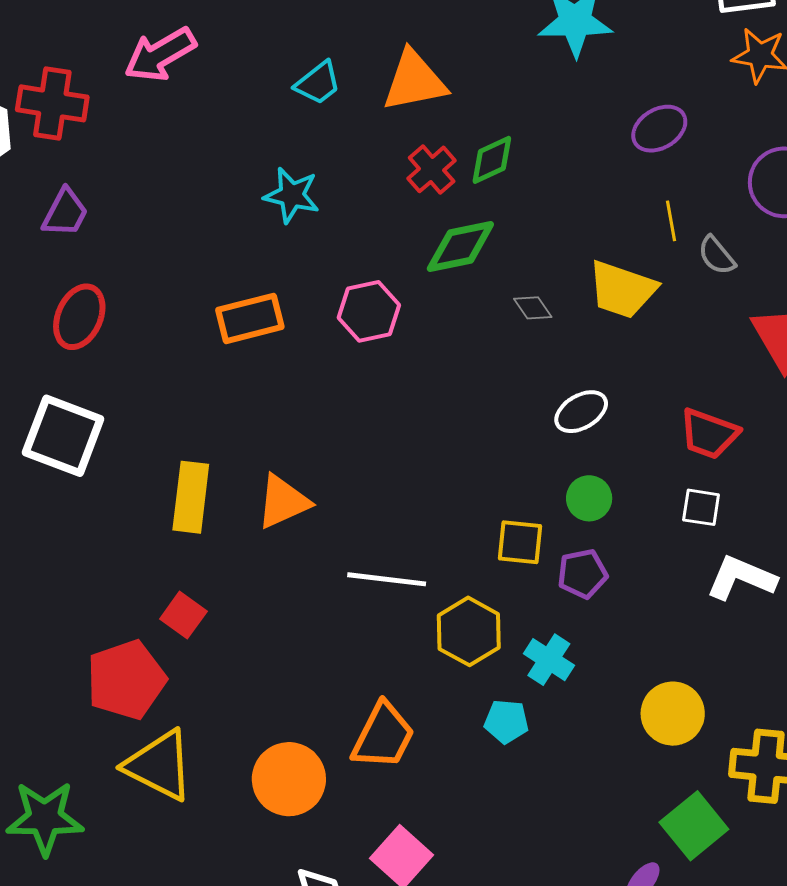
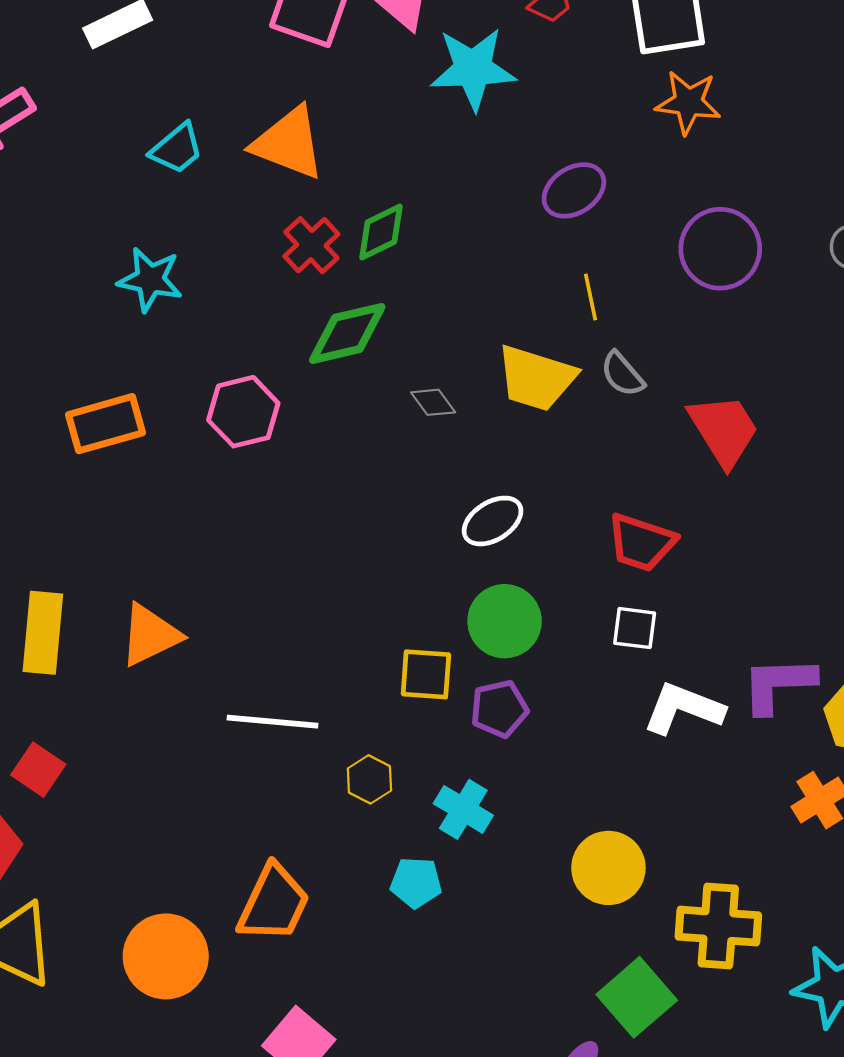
orange triangle: (414, 81) -> (289, 143), turned 34
gray semicircle: (717, 255) -> (622, 374), moved
green circle: (589, 498) -> (505, 621), size x1.4
yellow hexagon: (469, 631) -> (369, 779), size x0.6

